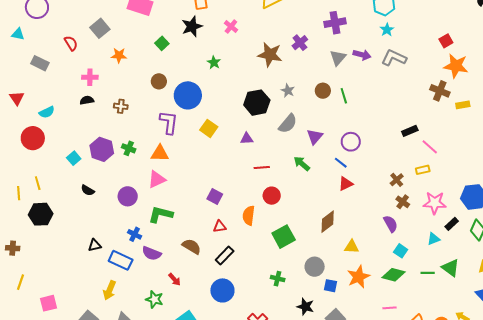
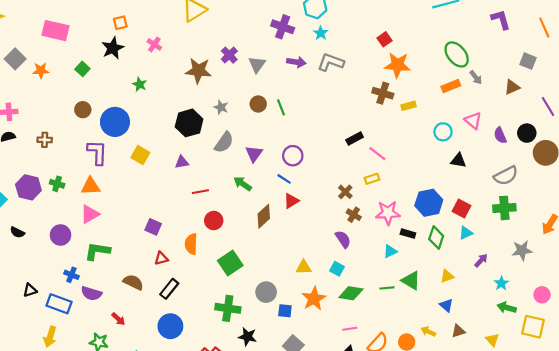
purple cross: (335, 23) -> (283, 27), moved, turned 35
orange star: (119, 55) -> (41, 70), moved
gray triangle: (338, 58) -> (257, 64), moved
brown diamond: (328, 222) -> (264, 216), moved
black rectangle: (452, 224) -> (408, 234), turned 64
cyan square: (401, 251) -> (337, 269), moved
green cross: (278, 279) -> (228, 308), size x1.6
black star: (305, 307) -> (247, 337), moved

